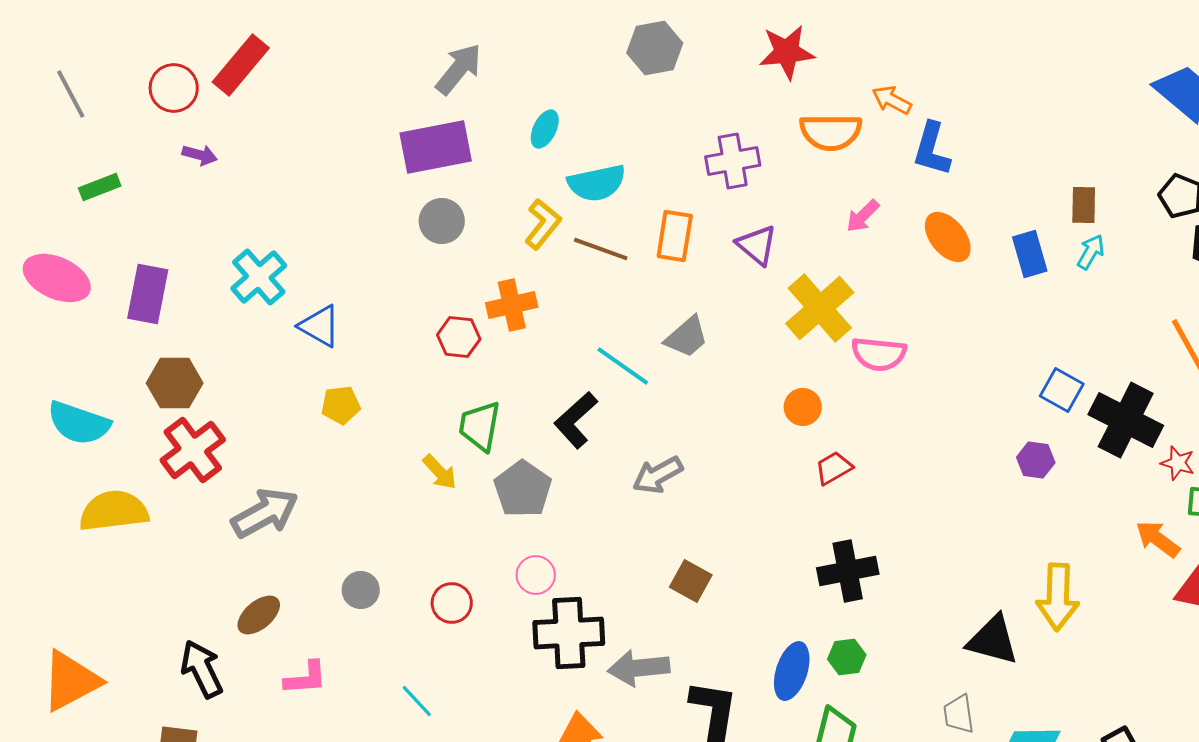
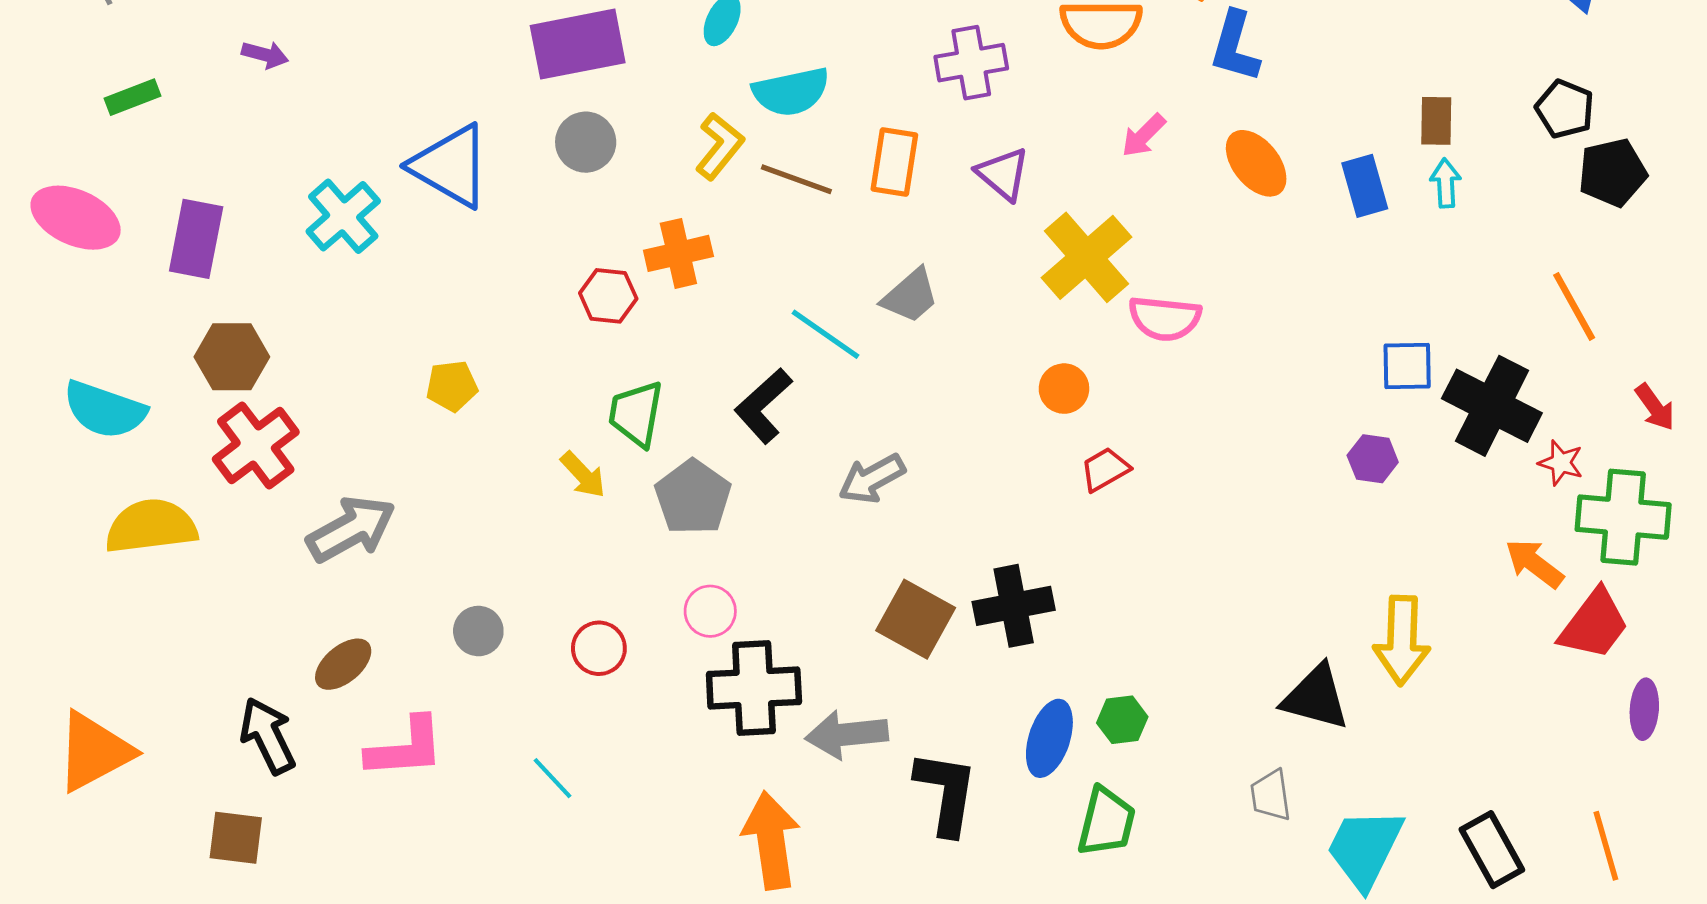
cyan arrow: (1091, 252) -> (1446, 183), turned -33
blue triangle: (320, 326) -> (451, 166), moved, size x1.5
blue square: (1062, 390) -> (1407, 366), turned -30
black cross: (848, 571) -> (1014, 606), moved
brown square: (691, 581) -> (916, 619), size x1.4
pink L-shape: (306, 678) -> (405, 748), size x1.4

